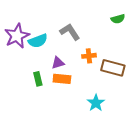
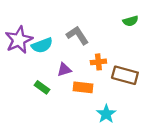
green rectangle: (38, 79) -> (42, 87), turned -40
orange rectangle: (62, 79) -> (83, 87), moved

